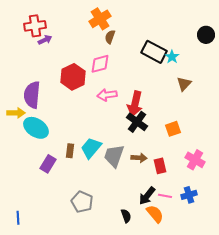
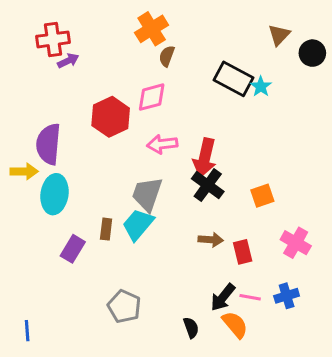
brown triangle: (184, 84) -> (279, 35), moved
cyan ellipse: (36, 128) -> (55, 194), turned 65
gray trapezoid: (114, 156) -> (147, 194), moved

